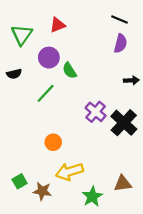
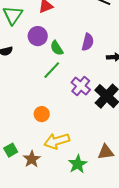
purple semicircle: (121, 43) -> (88, 42), moved
green line: (46, 93) -> (52, 70), moved
brown star: (42, 191) -> (32, 159), turned 30

